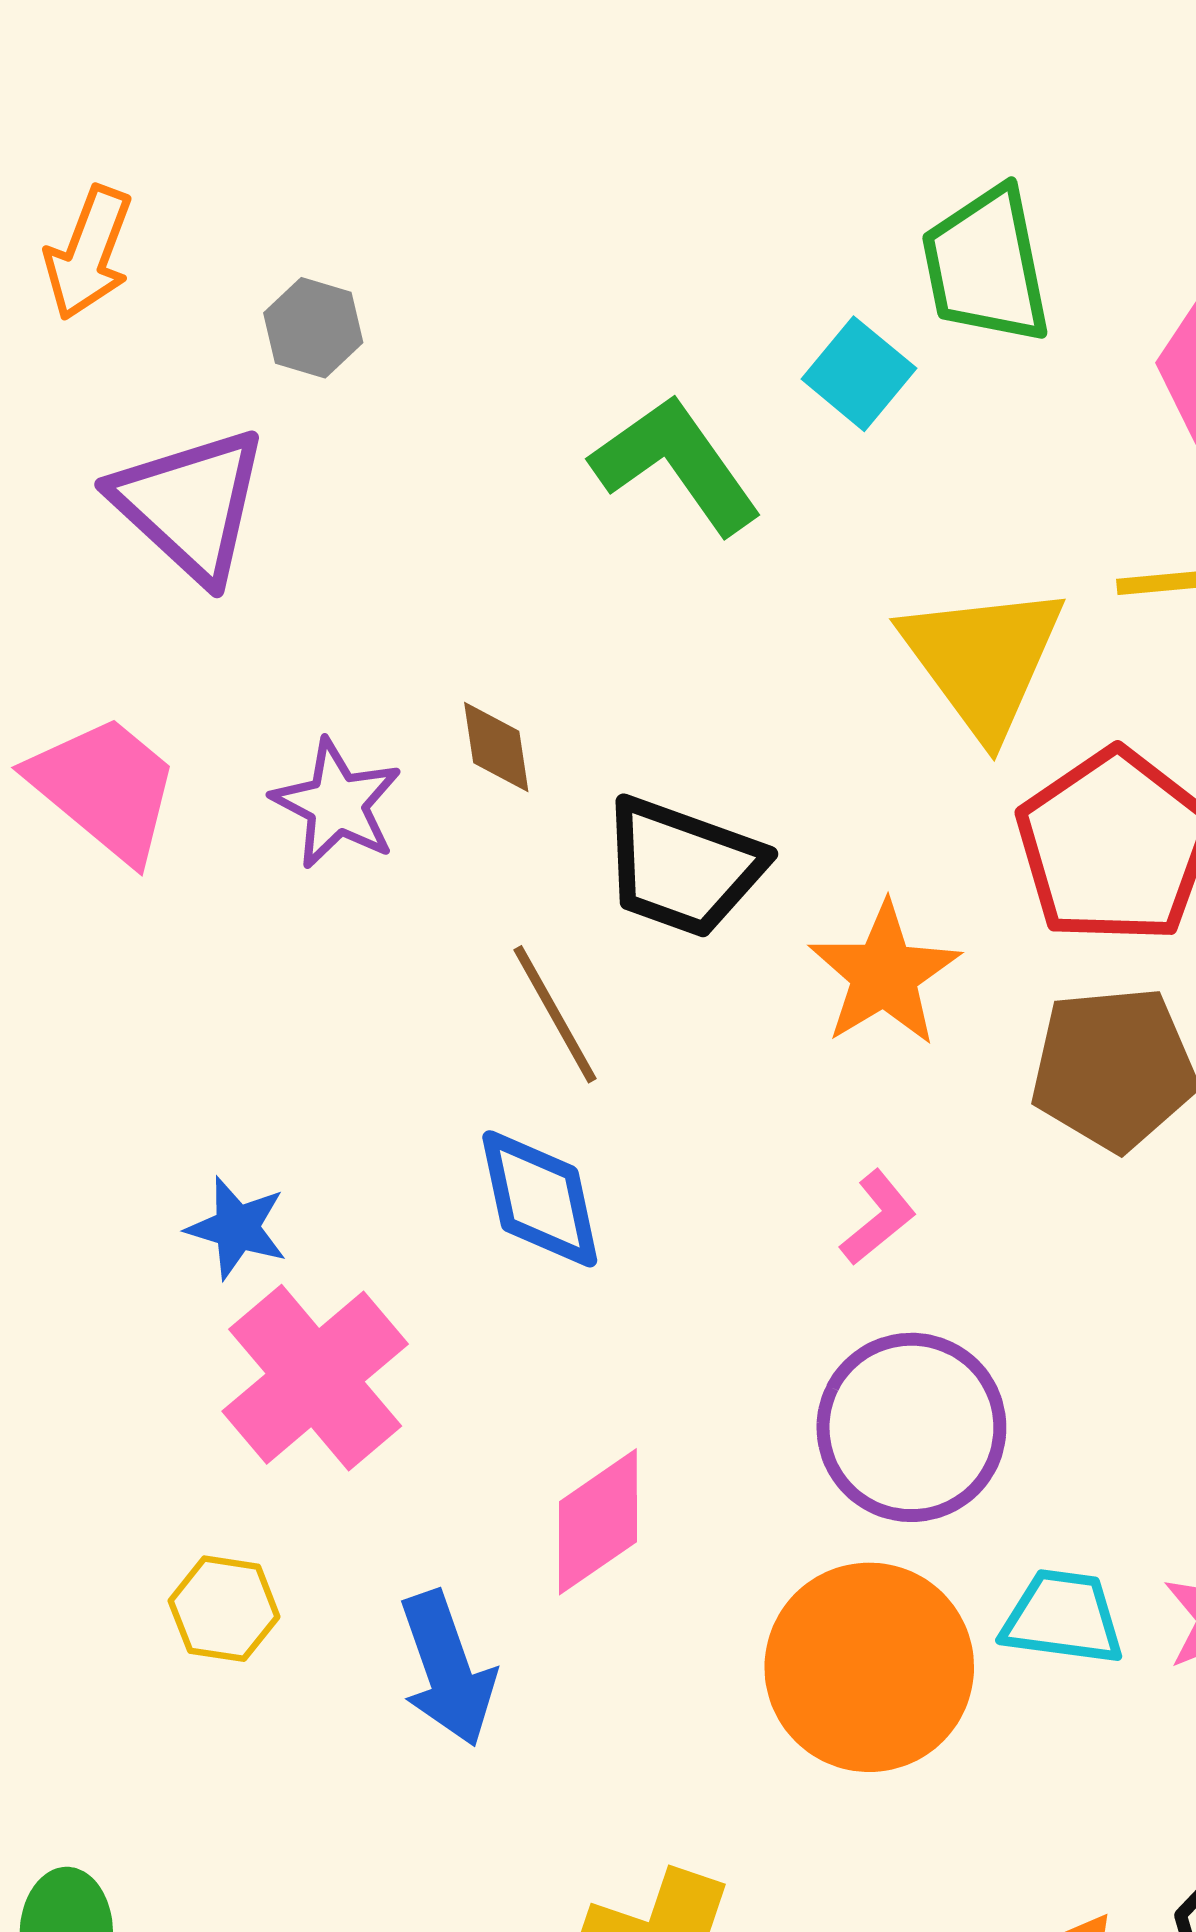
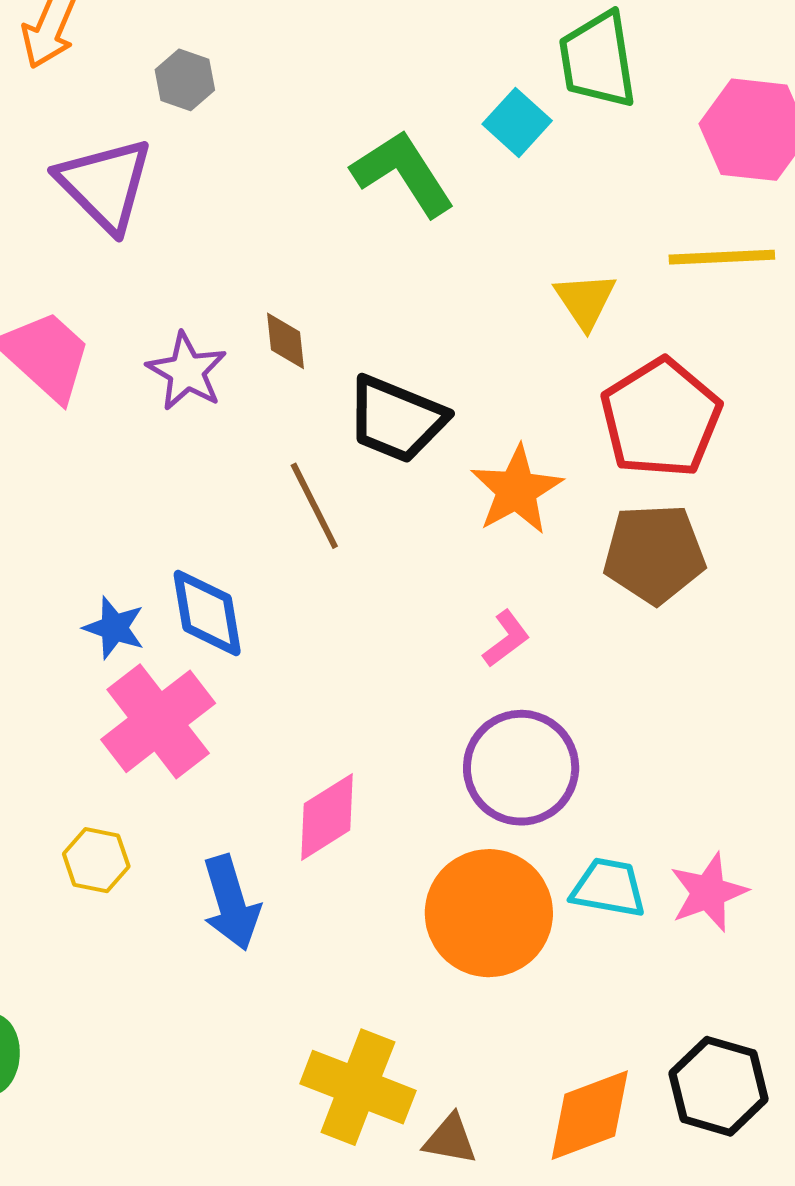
yellow triangle: (983, 660) -> (585, 301), size x0.6
blue diamond: (540, 1199) -> (207, 613), moved

